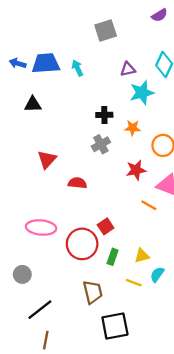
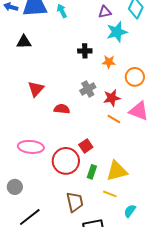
gray cross: (101, 144) -> (88, 89), moved
orange line: (149, 205) -> (114, 119), moved
yellow triangle: (142, 256) -> (117, 171), size x1.6
cyan semicircle: (157, 274) -> (130, 211), moved

